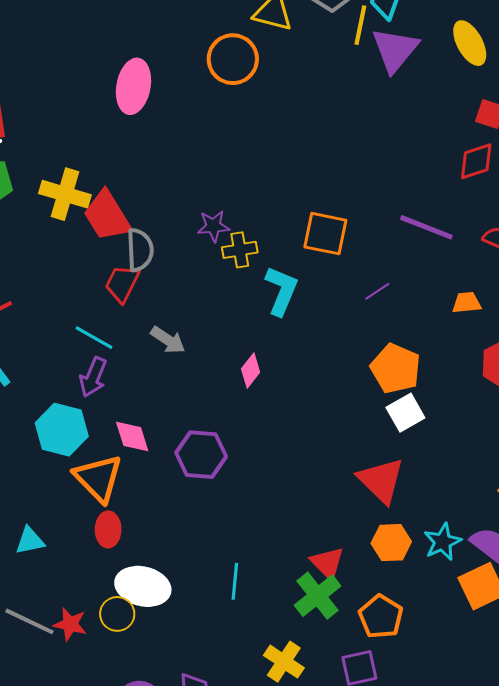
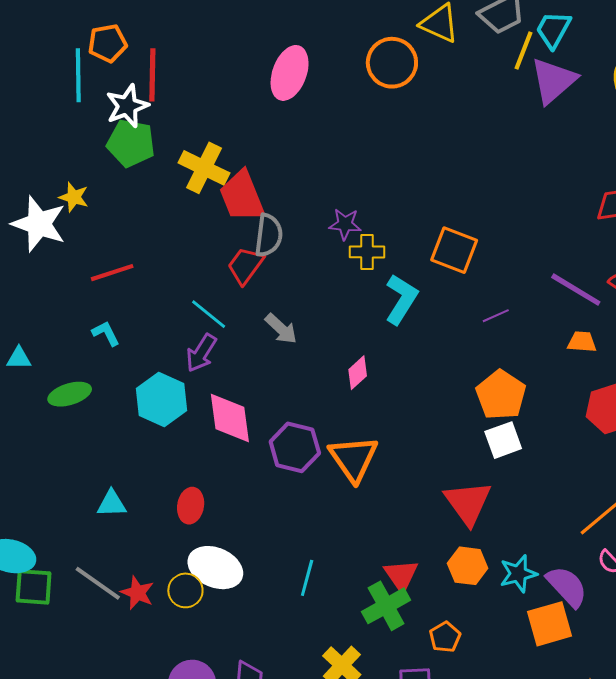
purple line: (426, 227) -> (576, 290), moved
pink diamond: (132, 436) -> (230, 418), size x1.4
orange triangle: (98, 478) -> (353, 459), moved
orange pentagon: (381, 617) -> (445, 637), size x0.7

